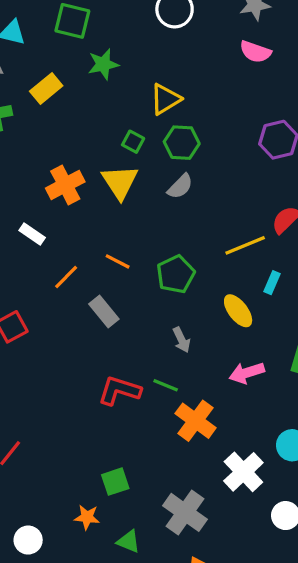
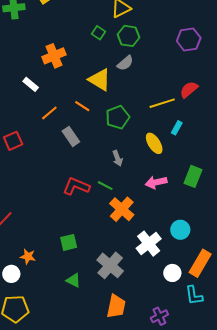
yellow triangle: (120, 182) -> (100, 80), moved, turned -30
orange star: (87, 517) -> (28, 256), moved

